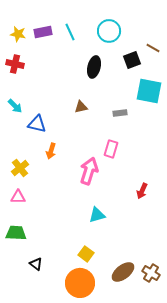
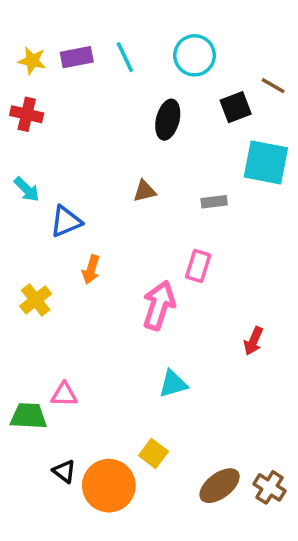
blue triangle: (37, 124) -> (66, 221), turned -36
pink triangle: (18, 197) -> (64, 395), moved
orange circle: (80, 283) -> (109, 486), moved

